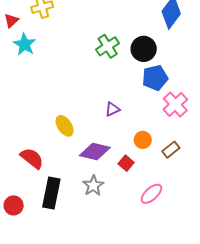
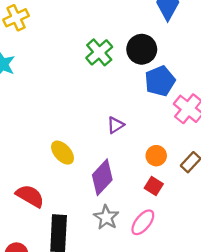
purple diamond: (95, 151) -> (102, 177), turned -52
red square: (126, 163) -> (154, 186), moved
pink ellipse: (151, 194) -> (143, 222), moved

